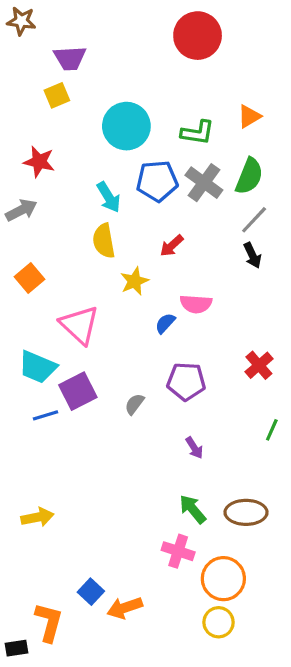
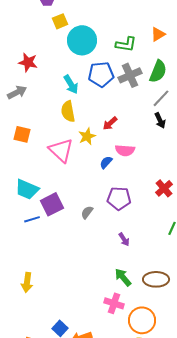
yellow square: (57, 95) -> (60, 21), moved
gray cross: (204, 183) -> (130, 75), turned 30
red arrow: (172, 246) -> (110, 123), moved
orange square: (29, 278) -> (22, 134), turned -36
pink triangle: (80, 325) -> (61, 150), moved
yellow arrow: (37, 517) -> (27, 282), turned 108

